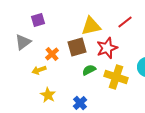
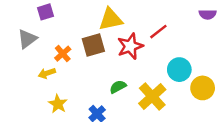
red line: (125, 22) -> (158, 32), moved
green semicircle: (89, 70) -> (118, 87), moved
yellow cross: (116, 77) -> (152, 97), moved, turned 30

